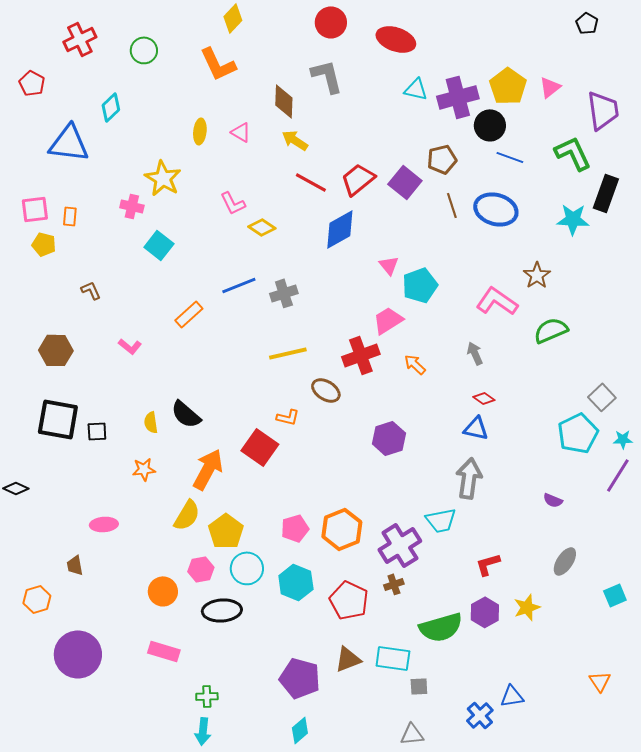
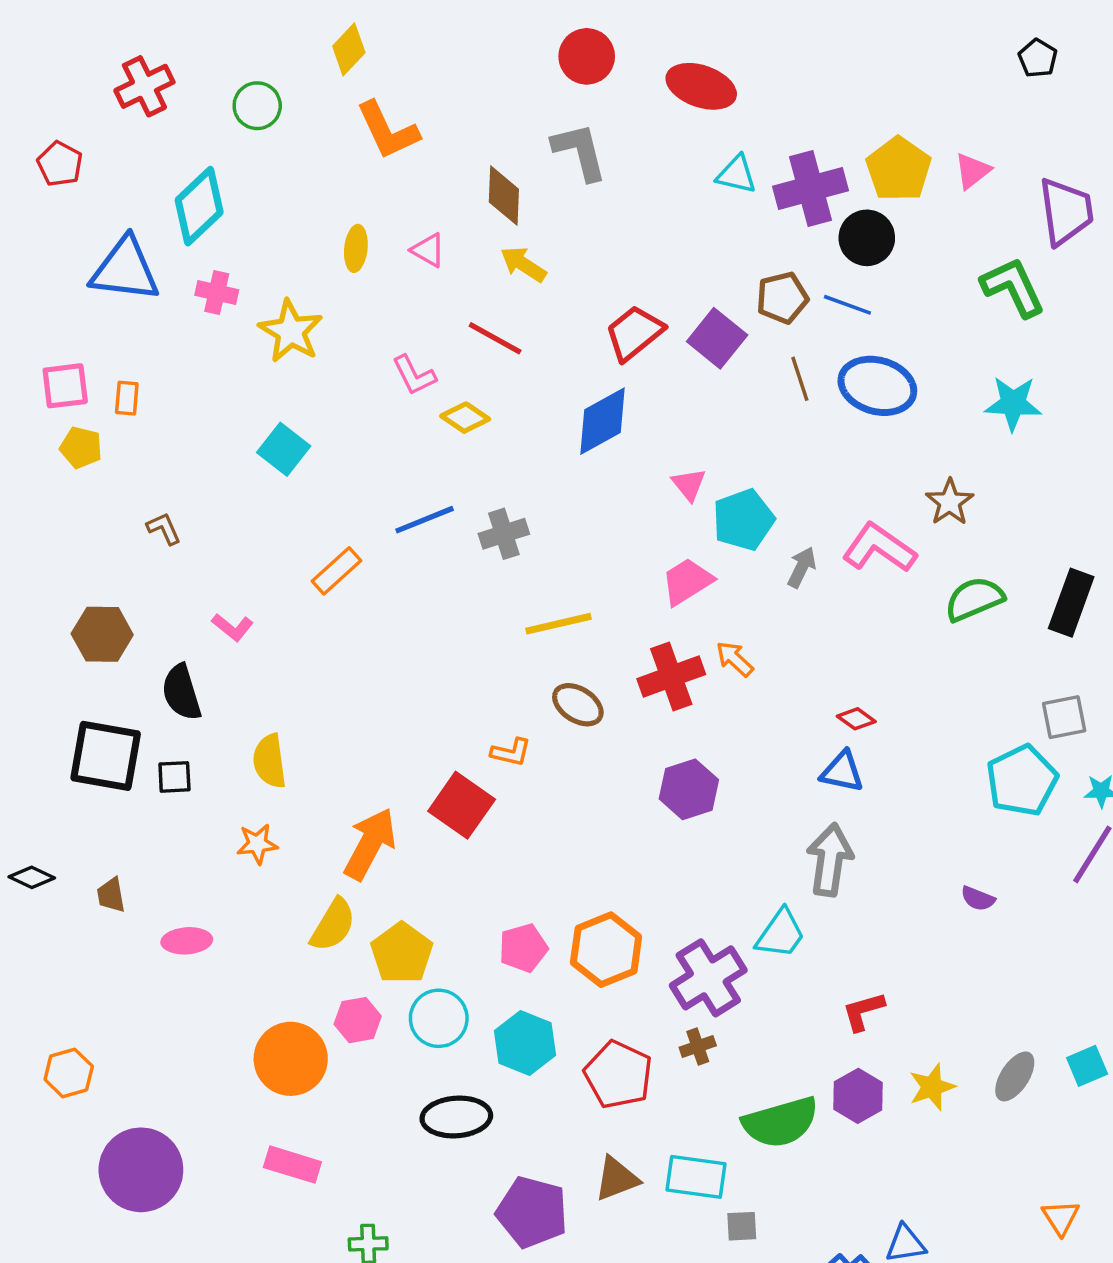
yellow diamond: (233, 18) -> (349, 49), moved
cyan diamond: (111, 107) -> (199, 206), size x1.5
blue line: (510, 157) -> (847, 305), moved
red line: (311, 182) -> (495, 338), moved
black rectangle: (606, 193) -> (1071, 603), moved
pink cross: (132, 206) -> (217, 292), moved
yellow line: (288, 353) -> (558, 624), moved
gray arrow: (475, 353) -> (802, 567), moved, turned 50
red cross: (361, 355) -> (671, 677), moved
gray square: (602, 397) -> (1064, 717), turned 32
black semicircle: (186, 414) -> (181, 692), moved, turned 32
yellow semicircle: (151, 422) -> (270, 761), size x1.4
cyan trapezoid: (441, 520) -> (780, 934), turned -44
gray ellipse: (565, 561) -> (1015, 1076), moved
brown trapezoid: (75, 565) -> (111, 895), moved
orange circle: (163, 591) -> (291, 1059), size x1.4
black ellipse: (222, 610) -> (456, 1117), moved

